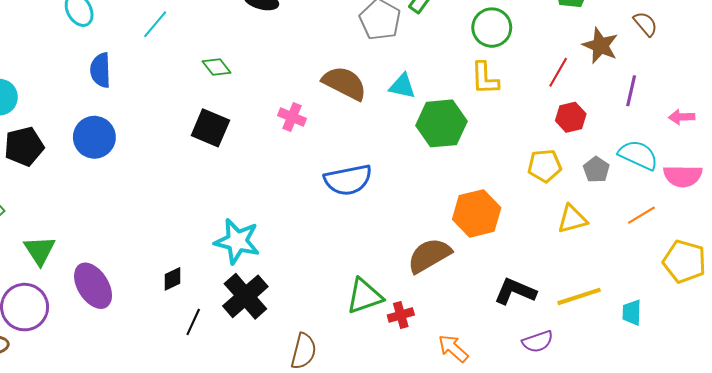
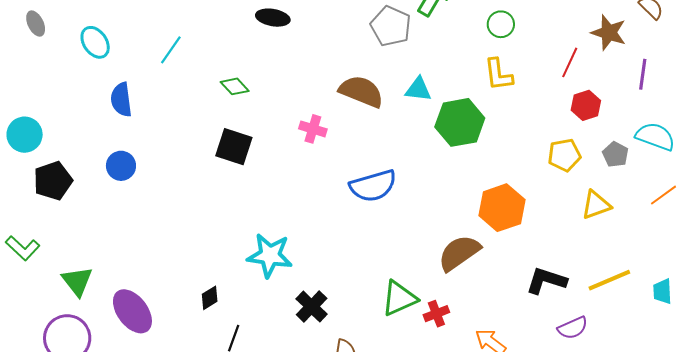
green circle: (492, 28) -> (501, 24), size x0.7
blue circle: (94, 137) -> (121, 166), size x0.7
black cross: (245, 296) -> (312, 307), moved, size x0.7

